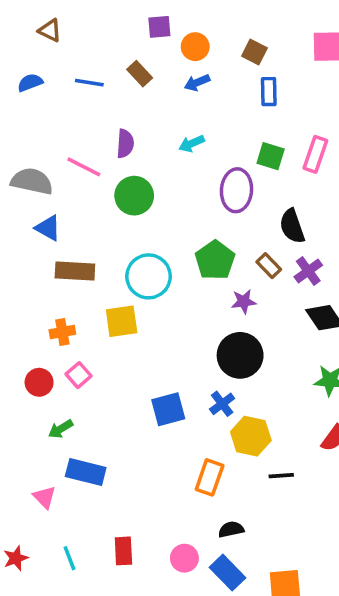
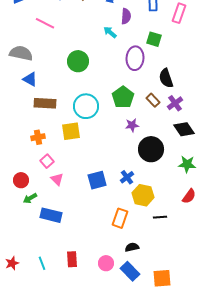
purple semicircle: (125, 144) -> (126, 16), moved
cyan arrow: (192, 144) -> (110, 32), turned 64
pink rectangle: (315, 154) -> (179, 13), moved
pink line: (84, 167) -> (45, 23), moved
purple star: (244, 302) -> (132, 125), moved
black circle: (240, 355) -> (151, 149), moved
red circle: (39, 382) -> (21, 180), moved
green arrow: (61, 429) -> (30, 198), moved
pink triangle: (44, 497) -> (57, 179), moved

